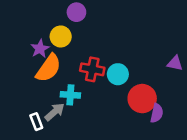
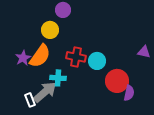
purple star: (40, 49) -> (23, 58), moved
gray arrow: (55, 112) -> (45, 92), size x1.4

